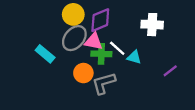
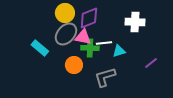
white line: (117, 48) -> (104, 43), turned -49
cyan triangle: (134, 57) -> (119, 51), turned -32
gray L-shape: (104, 83) -> (105, 77), moved

